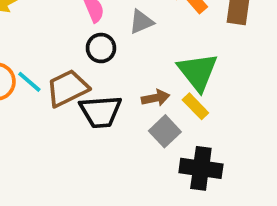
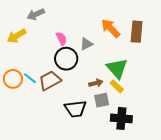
black circle: (101, 48) -> (66, 59), size x1.5
black trapezoid: (101, 112) -> (75, 109), moved
gray square: (165, 131) -> (102, 100), turned 35

